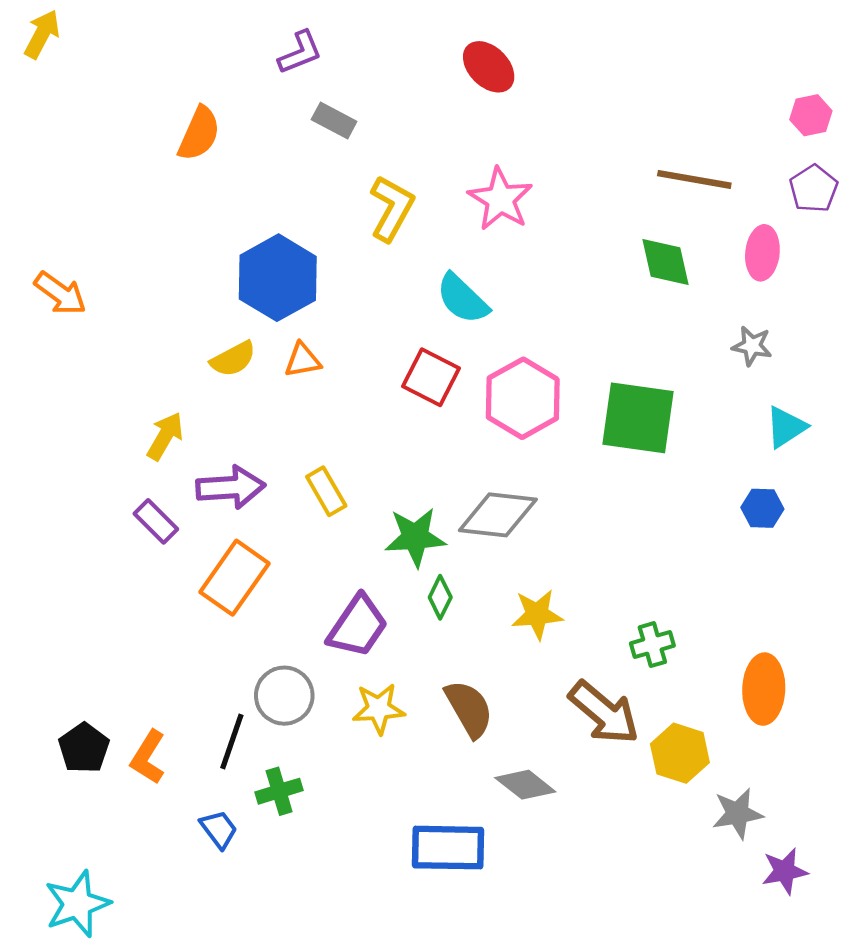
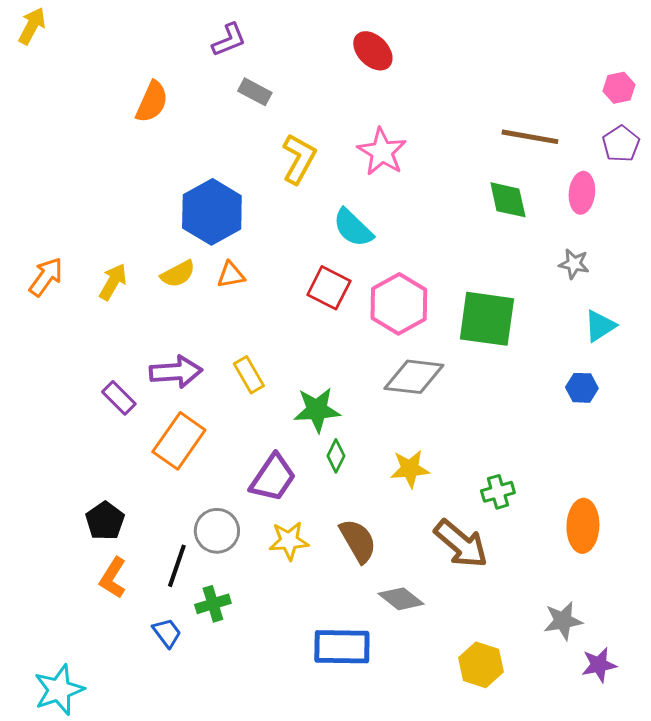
orange arrow: (60, 293) -> (46, 277), moved, turned -90
yellow arrow: (165, 436) -> (113, 282), moved
gray diamond: (498, 515) -> (414, 377), moved
black pentagon: (84, 748) -> (105, 521), moved
yellow hexagon: (680, 753) -> (481, 665), moved

